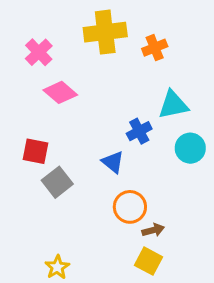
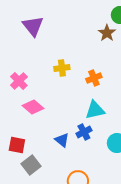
yellow cross: (105, 32) -> (62, 68), size x0.6
cyan triangle: (173, 105) -> (95, 110), moved
blue triangle: (113, 162) -> (62, 140), moved

